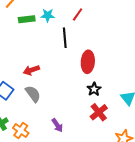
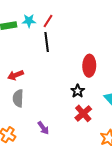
red line: (78, 14) -> (48, 21), moved
red ellipse: (88, 62) -> (89, 66), moved
gray semicircle: (33, 94) -> (18, 98), turned -138

